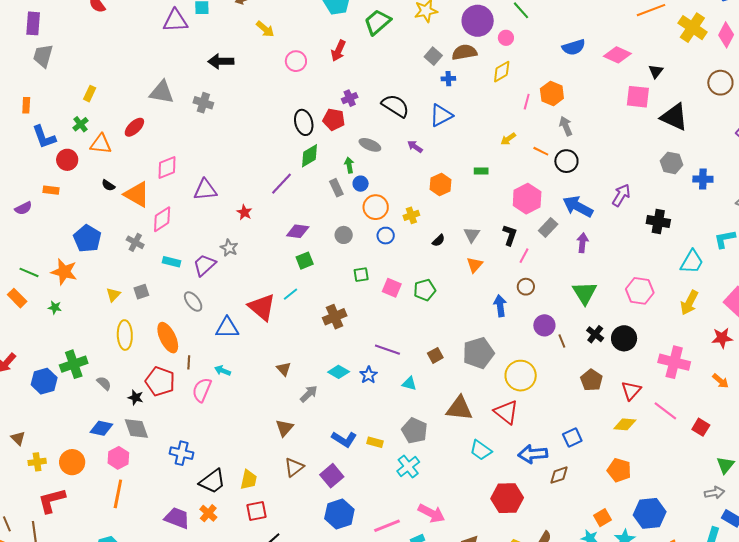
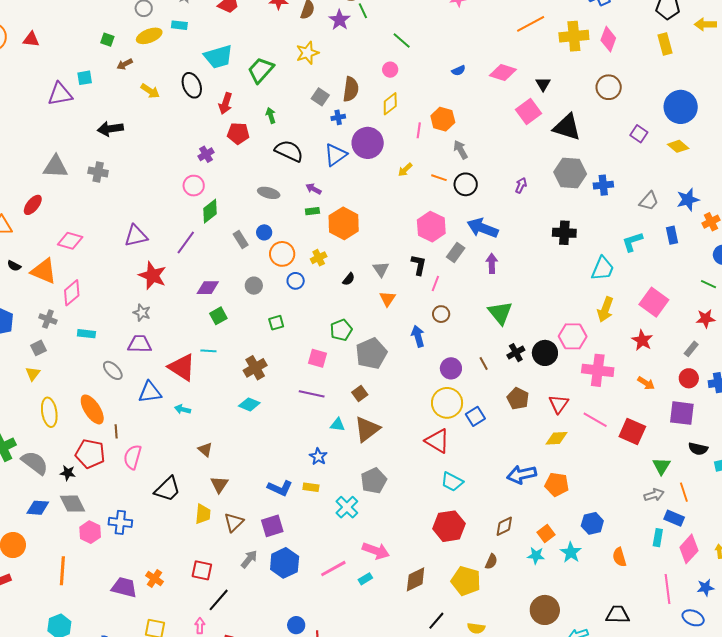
purple circle: (478, 21) -> (368, 143), moved
yellow cross: (692, 28) -> (574, 36), turned -32
blue semicircle: (574, 47) -> (459, 71), size x0.6
brown semicircle: (464, 52) -> (351, 89), turned 115
pink circle: (296, 61) -> (194, 186), moved
pink square: (638, 97) -> (528, 111), turned -35
purple cross: (350, 98) -> (206, 154), moved
red pentagon: (334, 120) -> (238, 133), moved
black ellipse: (304, 122) -> (192, 85), moved
gray hexagon: (671, 163) -> (570, 173), size x1.4
green arrow: (349, 165) -> (271, 115), moved
pink diamond: (167, 167) -> (70, 241), turned 45
green rectangle: (481, 171) -> (312, 211), moved
orange hexagon: (441, 184) -> (344, 223), size x1.4
purple triangle: (205, 190) -> (136, 236), moved
purple arrow: (621, 195) -> (521, 185), moved, size x0.7
red star: (244, 212) -> (153, 276), size x1.8
purple trapezoid: (204, 265) -> (140, 344), moved, turned 50
pink square: (392, 288) -> (318, 358), moved
pink hexagon: (640, 291) -> (573, 336), moved
gray square: (141, 292) -> (39, 348), moved
cyan line: (290, 294) -> (208, 351), turned 49
purple circle: (544, 325) -> (451, 368), moved
black cross: (595, 334) -> (516, 353), turned 30
red star: (722, 338) -> (642, 340), turned -30
gray pentagon: (478, 353) -> (371, 353), moved
brown triangle: (284, 369) -> (205, 450), moved
cyan arrow: (223, 371) -> (183, 409), moved
cyan diamond: (339, 372) -> (249, 404), moved
blue star: (369, 375) -> (318, 457), moved
gray semicircle: (104, 383) -> (35, 463), size x1.8
gray arrow: (309, 394) -> (249, 559), moved
brown triangle: (459, 408) -> (367, 429), moved, turned -36
red square: (701, 427) -> (632, 432), size x1.5
gray pentagon: (414, 431) -> (374, 481), moved, turned 30
blue square: (572, 437) -> (475, 416), moved
cyan trapezoid: (481, 450) -> (452, 482), moved
blue arrow: (533, 454) -> (522, 475), moved
pink hexagon: (118, 458) -> (90, 532), moved
brown diamond: (559, 475) -> (504, 526), moved
purple square: (332, 476) -> (272, 526), turned 30
yellow trapezoid: (249, 480) -> (203, 514), moved
black trapezoid: (213, 481) -> (168, 489), moved
red square: (256, 511) -> (202, 570), turned 30
blue hexagon: (650, 513) -> (592, 523), size x0.7

